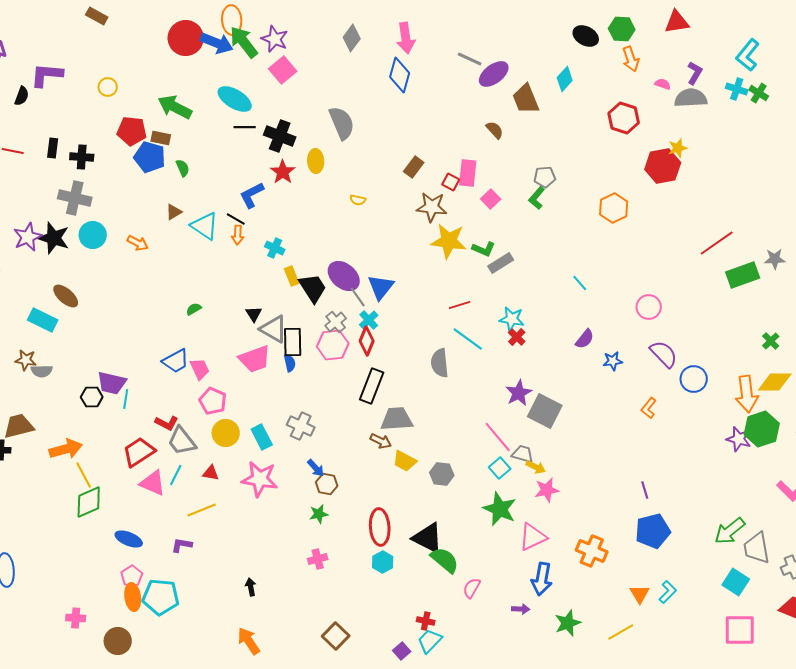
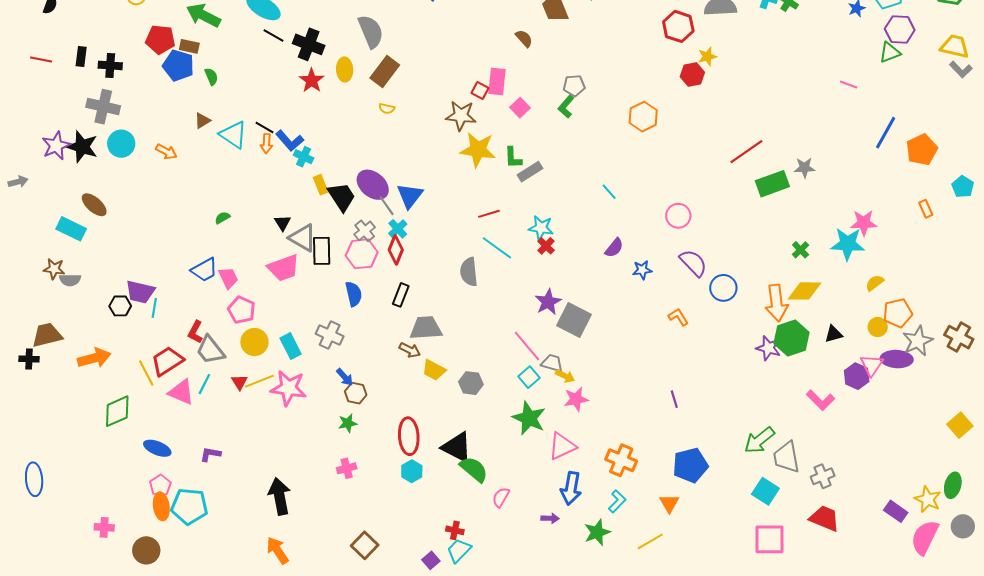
red hexagon: (624, 118) -> (678, 26), moved
black line: (245, 127) -> (274, 35), turned 30
red hexagon: (663, 166) -> (692, 75), size x0.7
brown rectangle: (414, 167) -> (385, 71), moved, size x1.4
blue L-shape: (252, 195) -> (290, 141), moved, turned -104
green L-shape: (484, 249) -> (513, 158), turned 65
blue semicircle: (290, 363) -> (354, 294), moved, size x1.4
black rectangle: (372, 386) -> (401, 295), size x0.7
orange L-shape: (649, 408) -> (678, 317), turned 110
red L-shape: (167, 423) -> (195, 332), turned 90
red triangle: (211, 473) -> (239, 382), turned 48
yellow line: (84, 475) -> (146, 373), moved
yellow line: (202, 510) -> (259, 381), moved
blue pentagon: (653, 531) -> (690, 465), moved
black arrow: (251, 587) -> (280, 496), size x2.0
cyan L-shape: (668, 592) -> (617, 501), moved

